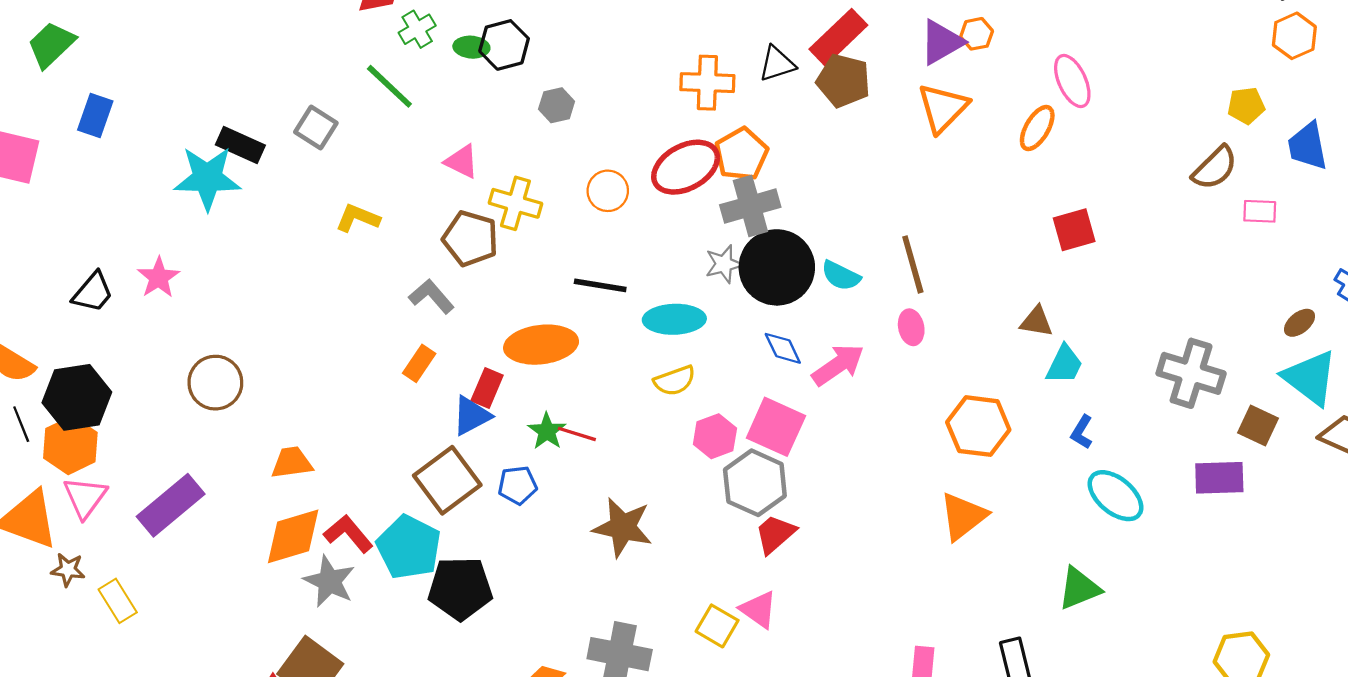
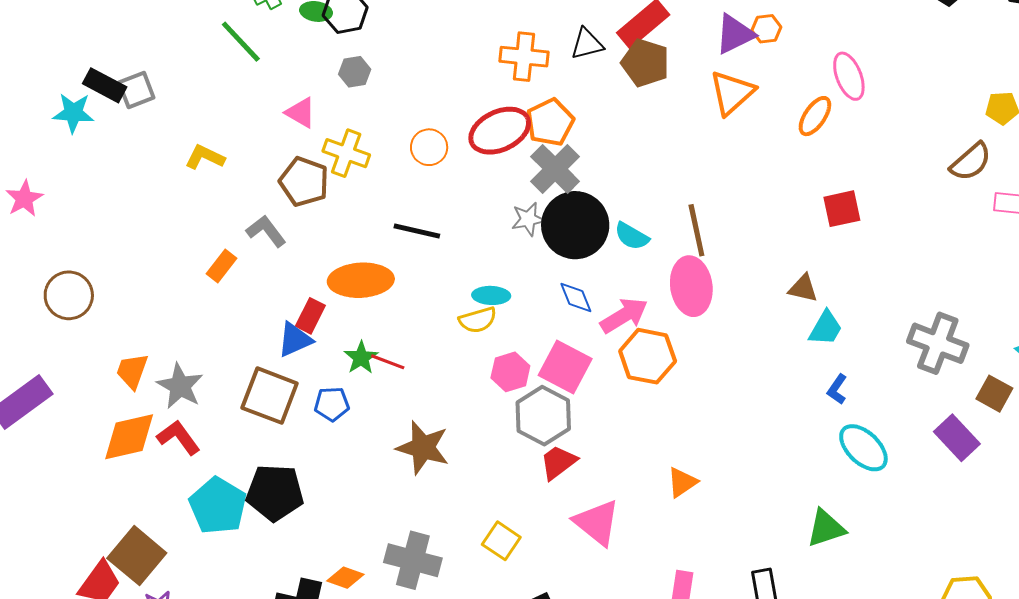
gray hexagon: (557, 105) -> (355, 72), moved
gray square: (316, 127) -> (136, 90), moved, turned 33
cyan star: (207, 178) -> (73, 113), size x0.7
gray cross: (750, 206) -> (555, 169), turned -33
cyan ellipse: (674, 319) -> (491, 295), moved, size x0.7
pink ellipse: (911, 327) -> (691, 286), size x1.8
orange rectangle: (419, 363) -> (222, 266), moved
orange hexagon: (978, 426) -> (648, 356), moved
orange trapezoid: (292, 463) -> (132, 371), turned -66
purple rectangle: (1219, 478) -> (957, 438), turned 45
brown square: (447, 480) -> (270, 396), turned -36
orange triangle: (963, 516) -> (682, 482), moved, size x0.7
cyan pentagon: (409, 547) -> (218, 506), moved
gray star: (329, 581) -> (180, 386), moved
pink triangle: (759, 610) -> (597, 523), moved, size x1.4

